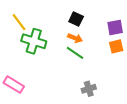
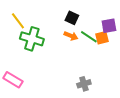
orange square: (116, 46) -> (102, 38), moved
green line: (75, 53) -> (89, 37), moved

